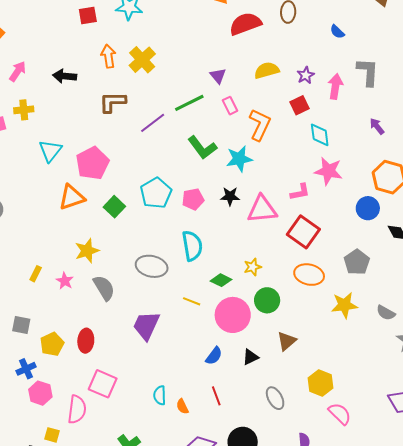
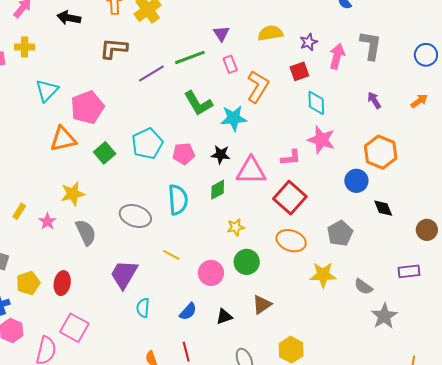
green diamond: (221, 280) -> (218, 190), moved, turned -60
pink circle: (233, 315) -> (211, 273), size x0.7
cyan semicircle: (160, 395) -> (143, 308), moved

